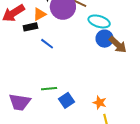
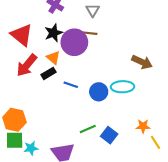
orange triangle: (40, 14) -> (53, 58), turned -32
cyan ellipse: (99, 21) -> (123, 87), moved
blue circle: (105, 39) -> (99, 92), moved

